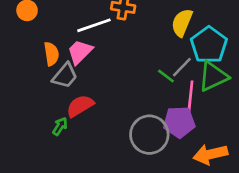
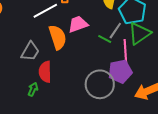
pink trapezoid: (80, 52) -> (78, 24), moved, turned 35
orange semicircle: (51, 54) -> (58, 37), moved, size x1.4
red semicircle: (80, 106) -> (45, 72), turned -50

